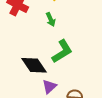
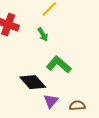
green L-shape: (62, 51) -> (59, 65), turned -100

